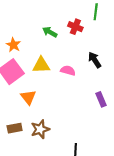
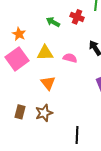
orange triangle: (28, 97) -> (48, 83), moved
brown rectangle: (15, 128) -> (20, 112), turned -64

